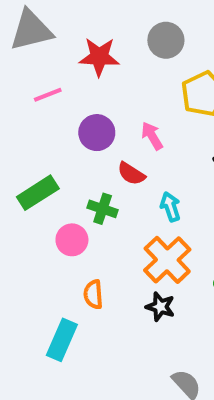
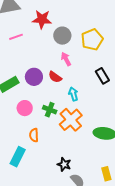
gray circle: (166, 40) -> (62, 36), moved
purple circle: (97, 133) -> (34, 77), moved
green cross: (103, 209) -> (50, 110), moved
black star: (160, 307) -> (64, 164), moved

